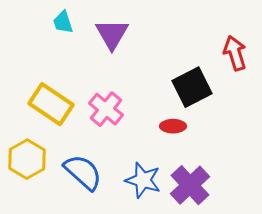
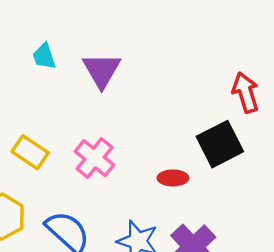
black square: (192, 87) -> (220, 144), moved
yellow rectangle: (51, 104) -> (30, 152), size x0.7

